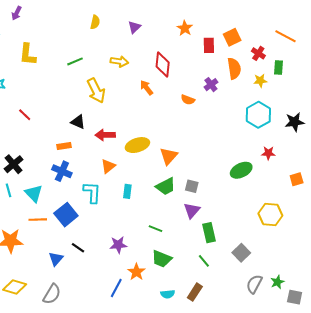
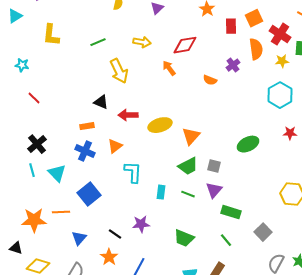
red cross: (258, 53) -> (280, 34), size x1.5
red diamond: (163, 64) -> (185, 45), turned 75
red line: (25, 115) -> (34, 98), moved
orange triangle: (108, 166) -> (115, 146), moved
green ellipse: (241, 170) -> (248, 144), moved
cyan rectangle: (127, 191) -> (161, 192), moved
cyan L-shape: (92, 192) -> (133, 172), moved
orange line: (38, 220) -> (61, 212), moved
green line: (156, 229) -> (188, 194), moved
green rectangle: (209, 233) -> (231, 212), turned -60
black line: (78, 248) -> (115, 234), moved
orange star: (136, 272) -> (109, 257), moved

